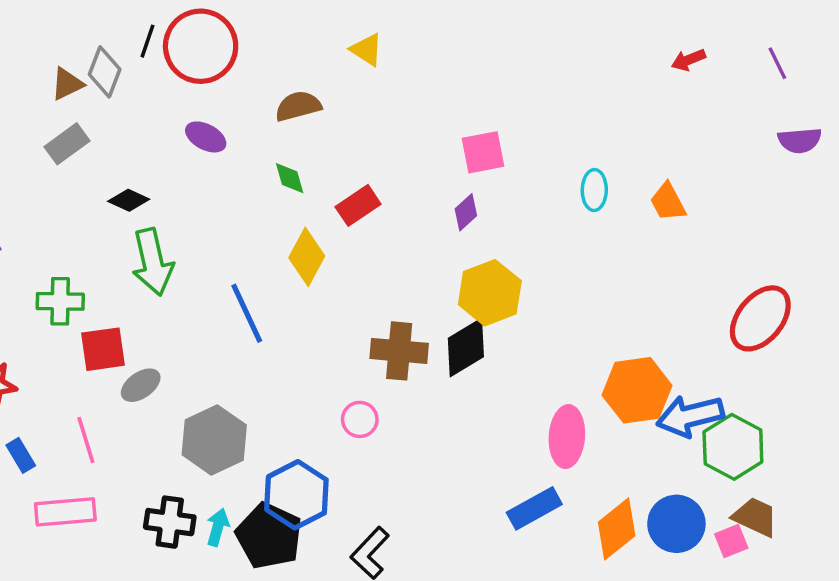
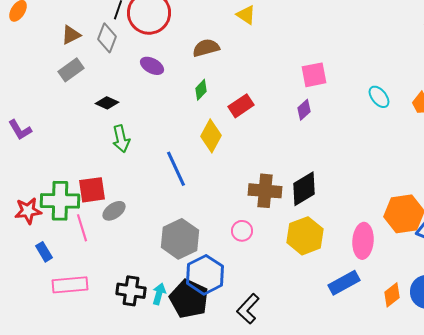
gray diamond: (105, 72) -> (107, 38), moved
green diamond: (290, 178) -> (201, 90), turned 60
cyan ellipse: (594, 190) -> (379, 97), turned -40
green arrow: (153, 262) -> (121, 139), size x0.7
yellow hexagon: (490, 293) -> (305, 236), moved
green cross: (60, 301) -> (60, 201), moved, size x1.4
pink line: (86, 440) -> (82, 228), moved
gray hexagon: (214, 440) -> (180, 239), moved
orange diamond: (617, 529) -> (392, 295), size x0.7

